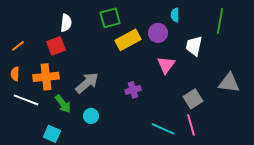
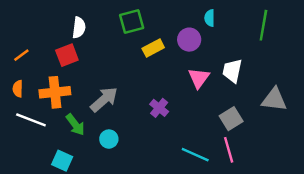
yellow rectangle: (128, 40) -> (153, 48), size x0.7
white trapezoid: (194, 46) -> (232, 71), moved
purple cross: (133, 90) -> (159, 108), turned -35

